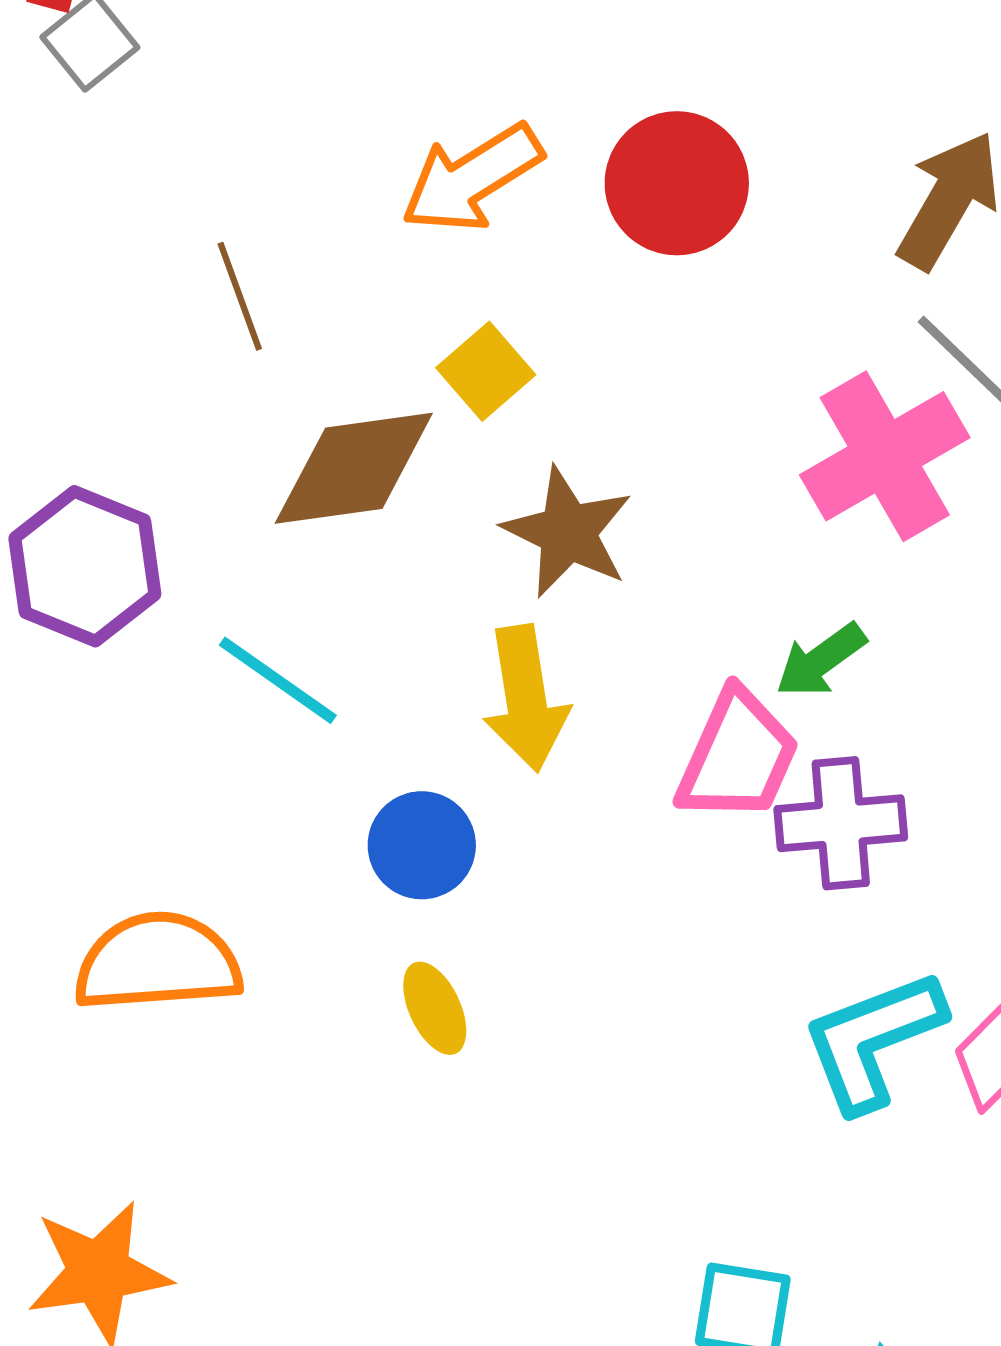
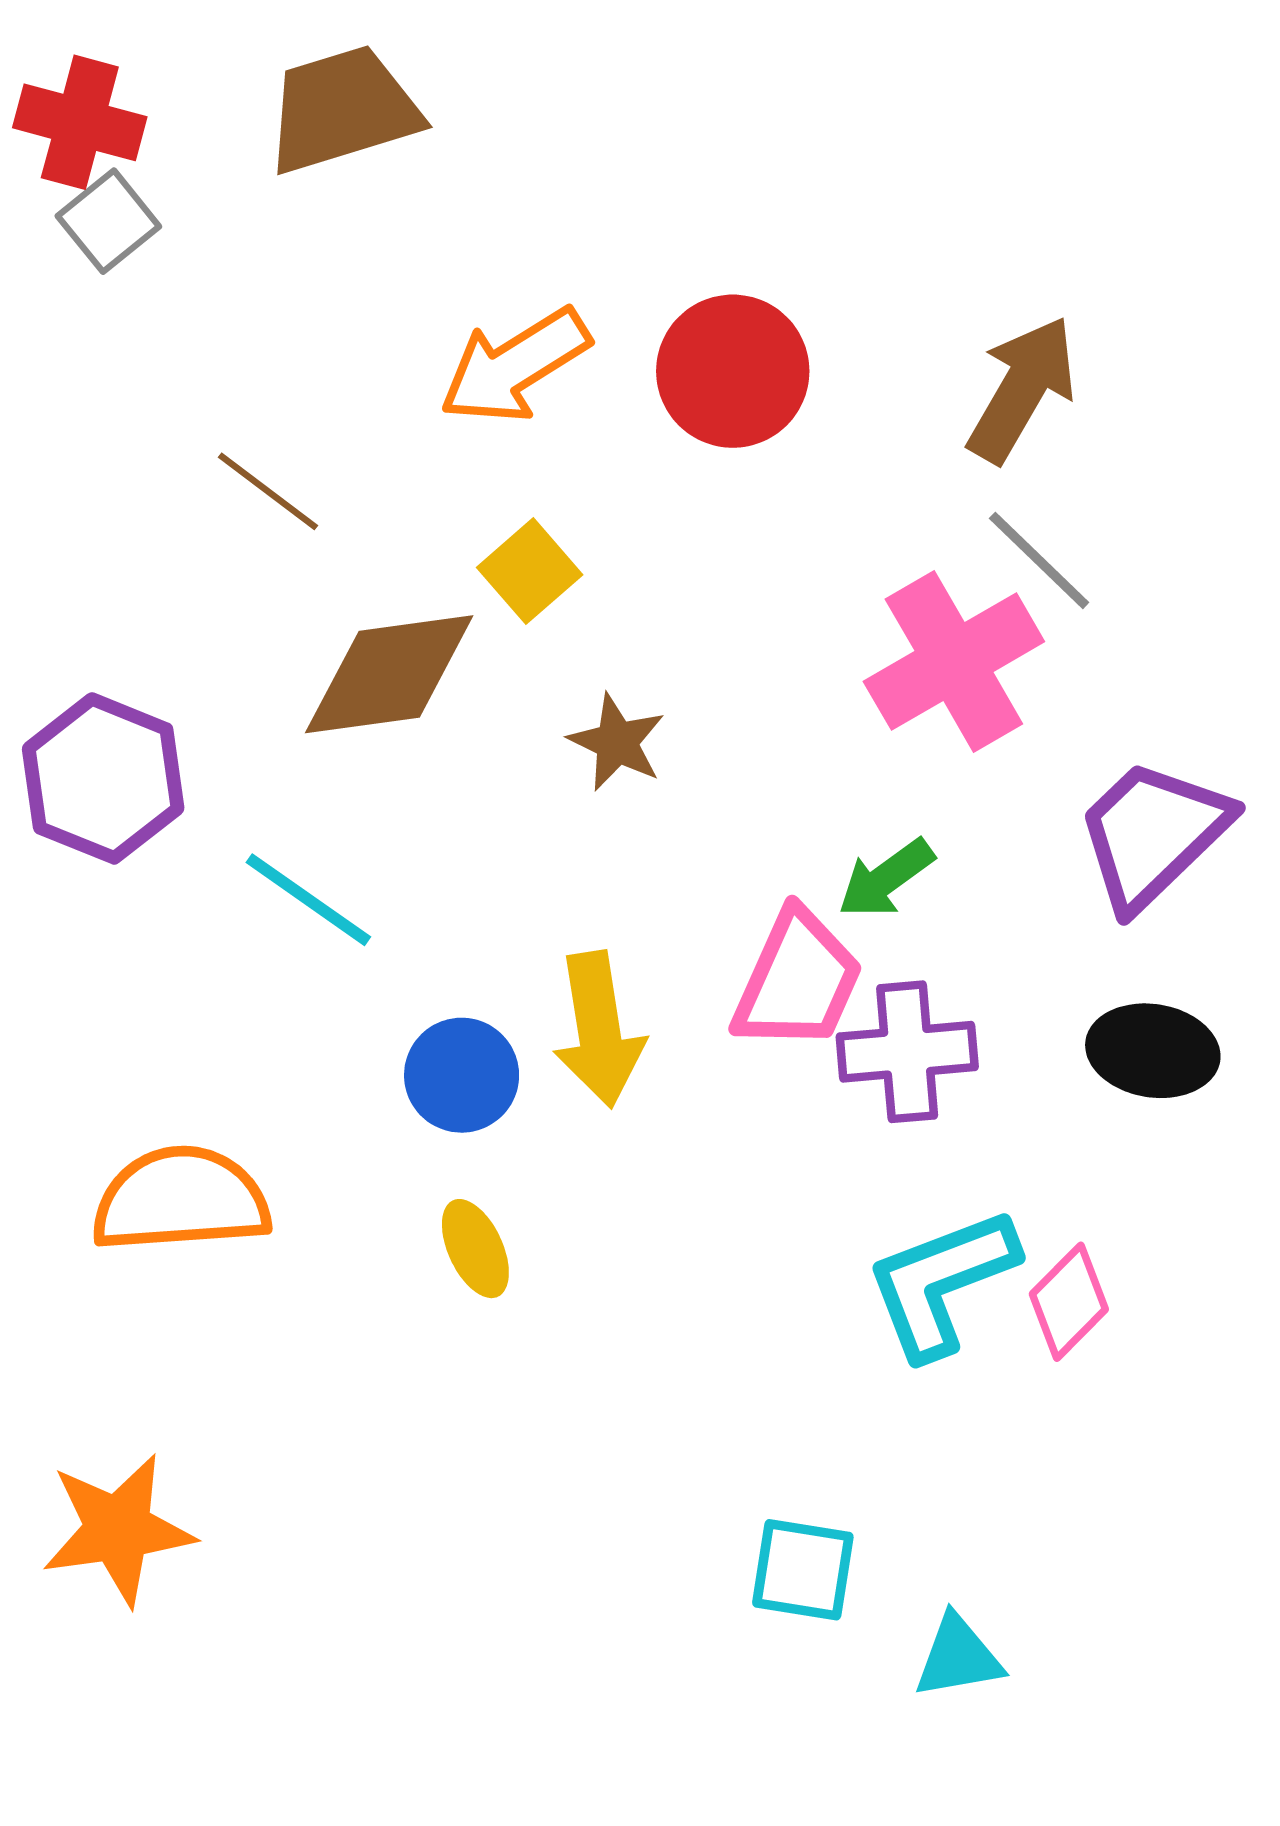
brown line: (240, 296) -> (268, 491), turned -33
brown star: (568, 532) -> (617, 742), size x0.7
yellow arrow: (526, 698) -> (599, 1029), moved

